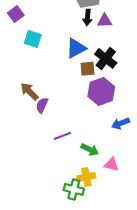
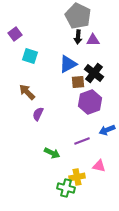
brown arrow: (29, 91) -> (27, 92), moved
purple line: (62, 136) -> (82, 141), moved
green arrow: (90, 150) -> (52, 153), moved

